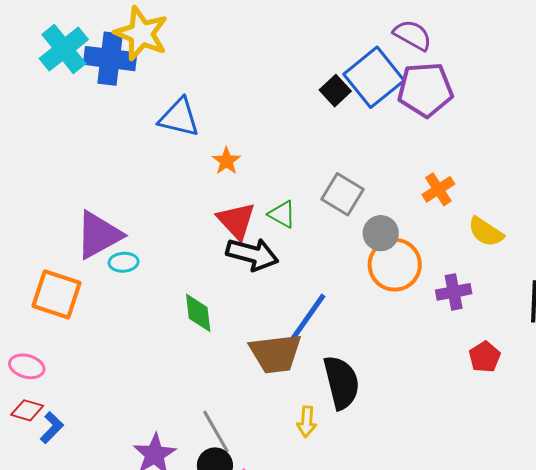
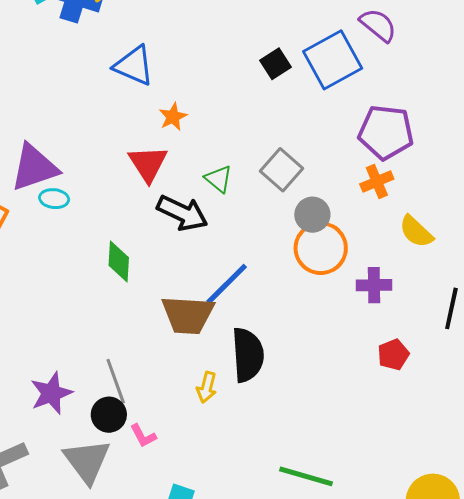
purple pentagon: (425, 90) -> (386, 132), moved
black square: (335, 91) -> (276, 64), moved
red triangle: (236, 221) -> (148, 164), moved

